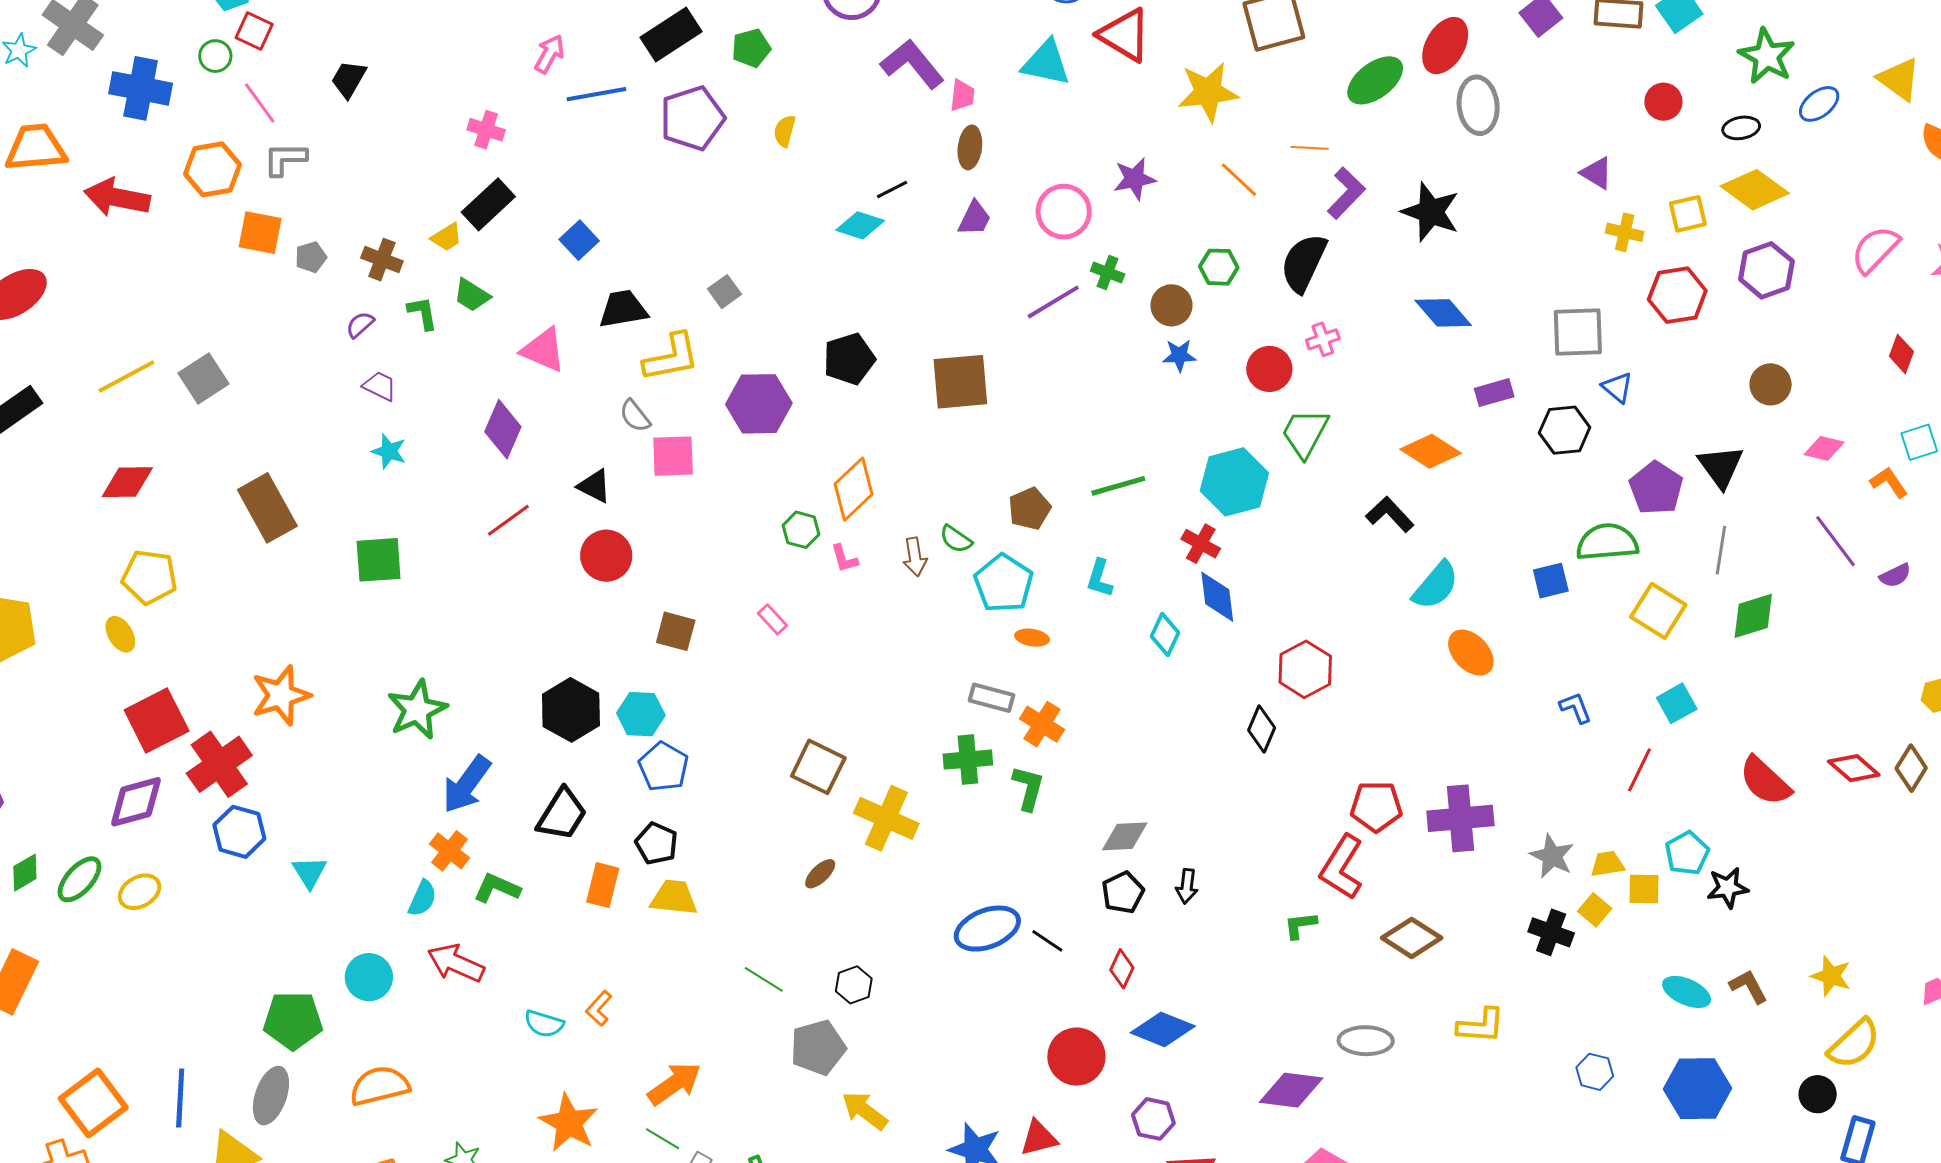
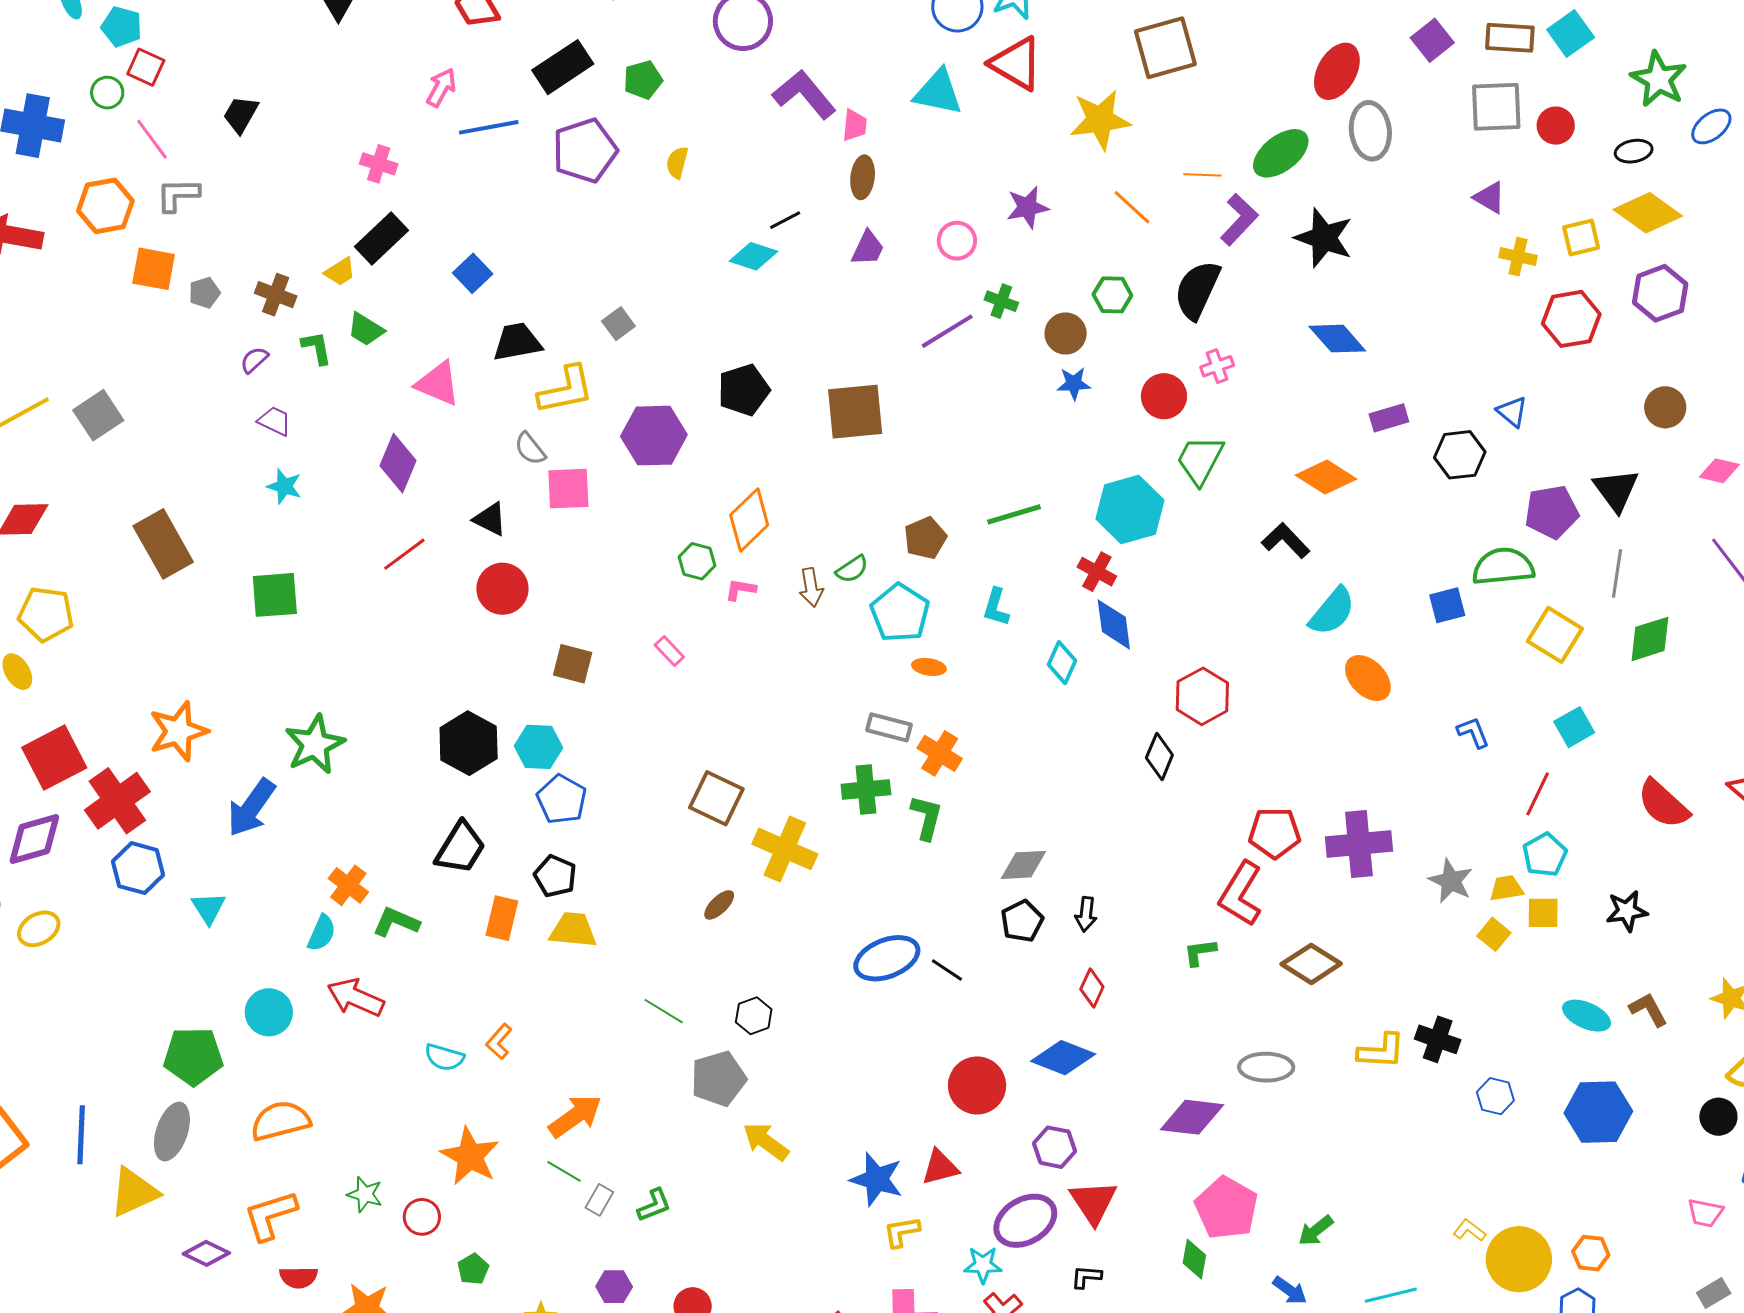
green ellipse: (1375, 80) -> (1281, 153), moved
pink circle: (1064, 212) -> (957, 241), size x0.7
gray square: (1578, 332) -> (1496, 107), moved
purple pentagon: (1656, 488) -> (1552, 512), turned 30
green semicircle: (956, 539) -> (852, 569), turned -68
pink L-shape: (844, 559) -> (740, 590), turned 116
blue arrow: (467, 784) -> (251, 808), moved
cyan pentagon: (1687, 853) -> (1545, 855), moved
black cross: (1551, 932) -> (1438, 1039), moved
red diamond: (1122, 969) -> (1092, 988), moved

